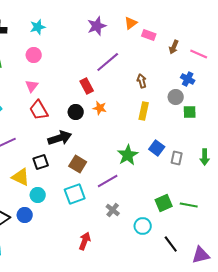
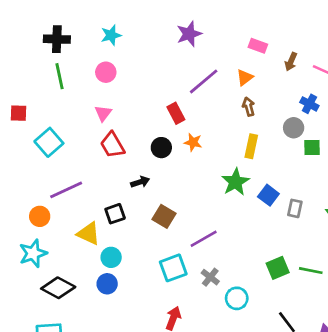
orange triangle: (131, 23) -> (245, 77), moved
black arrow: (60, 138) -> (140, 182), size x0.6
green star: (128, 155) -> (235, 182), moved
cyan square: (75, 194) -> (173, 268), moved
blue circle: (25, 215) -> (107, 284), moved
cyan circle: (143, 226) -> (237, 298), moved

